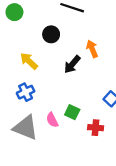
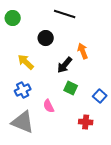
green square: (72, 112) -> (71, 88), moved
pink semicircle: (52, 120) -> (49, 106), moved

